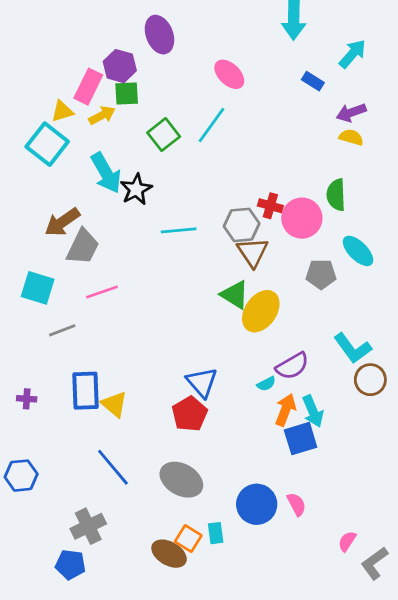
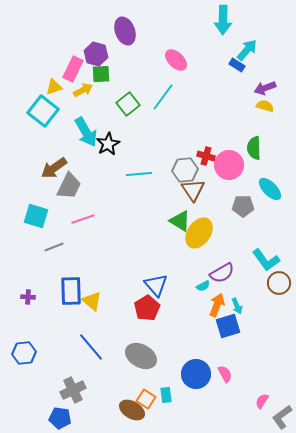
cyan arrow: (353, 54) -> (247, 50), moved
cyan arrow: (313, 411) -> (237, 306), size x0.7

